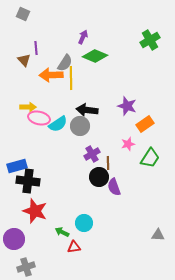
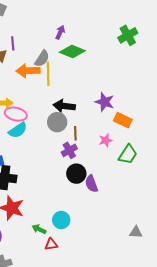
cyan semicircle: (58, 124) -> (18, 130), moved
orange rectangle: (145, 124) -> (123, 120), turned 60
brown line: (108, 163) -> (75, 133), moved

